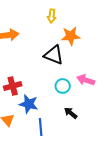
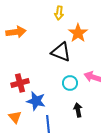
orange star: (71, 36) -> (78, 33), turned -30
black arrow: (71, 113) -> (78, 110), turned 40

